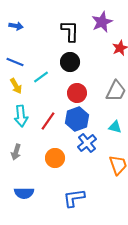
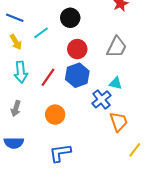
blue cross: (87, 143) -> (101, 99), moved
blue semicircle: (24, 193) -> (14, 143), moved
blue L-shape: (74, 198) -> (60, 153), moved

